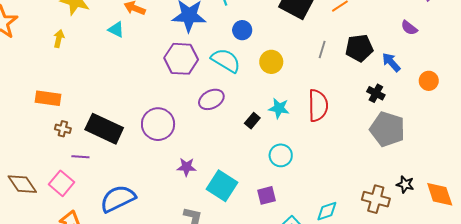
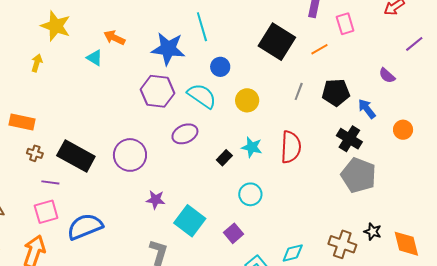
black cross: (376, 93) -> (349, 139), size x1.4
pink square: (62, 183) -> (46, 212), moved, turned 30
purple square: (267, 195) -> (234, 233), turned -30

